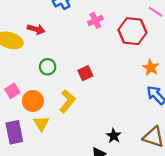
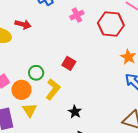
green circle: (48, 67) -> (36, 73), moved
red square: (85, 73) -> (69, 63), turned -32
black star: (114, 136) -> (75, 112), moved

